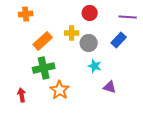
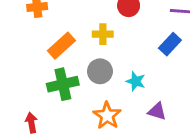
gray circle: (89, 43) -> (100, 71), moved
orange star: (60, 90) -> (107, 116), moved

